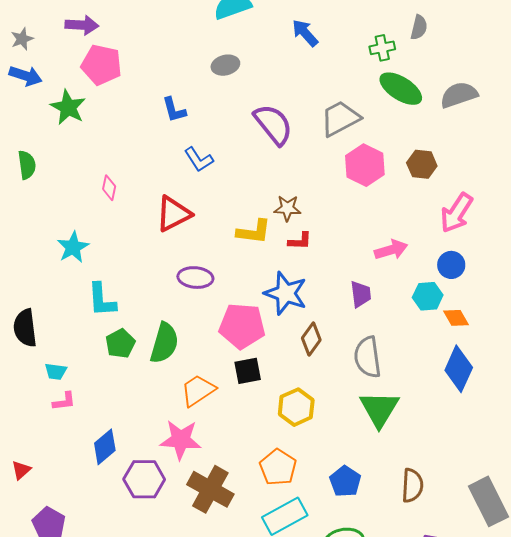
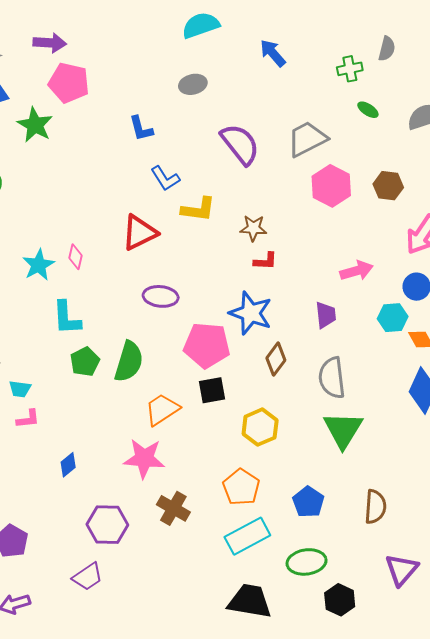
green ellipse: (401, 89) -> (368, 110), size x0.5
pink diamond: (109, 188) -> (75, 257), moved
yellow L-shape: (254, 232) -> (198, 209), moved
blue diamond: (105, 447) -> (68, 465), size x0.7
purple hexagon: (144, 479) -> (107, 525), moved
brown cross: (210, 489) -> (173, 508), size x0.7

